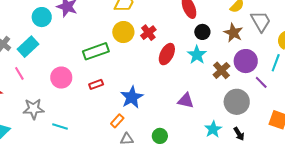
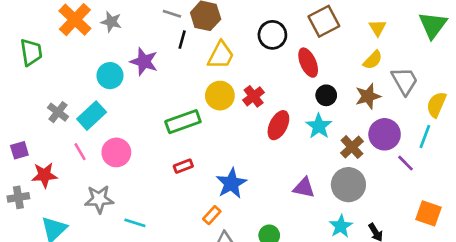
brown star: (233, 33) -> (368, 96), turned 30
pink circle: (61, 78) -> (116, 152), moved
gray circle: (237, 102) -> (348, 185), moved

